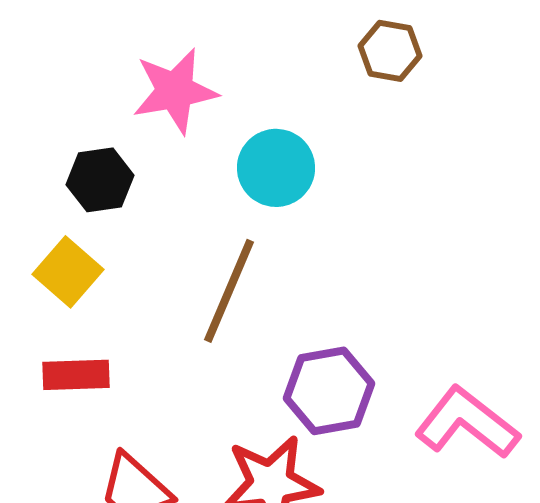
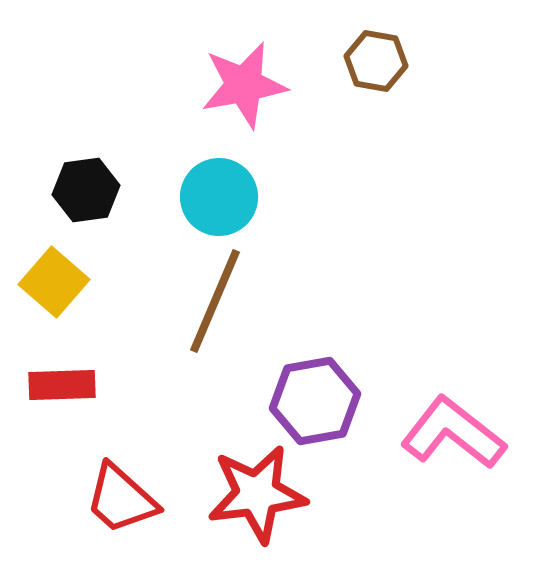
pink star: (175, 91) -> (244, 85), moved
cyan circle: (276, 168) -> (219, 197), moved

